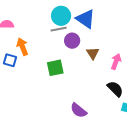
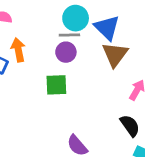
purple circle: (72, 41) -> (66, 52), moved
brown triangle: (93, 53) -> (115, 55), moved, size x1.5

